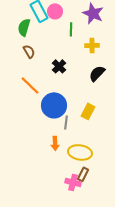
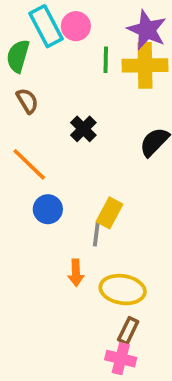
yellow cross: (92, 45) -> (145, 65), moved, size x1.6
blue circle: (54, 105) -> (48, 209), moved, size x0.6
yellow rectangle: (88, 111) -> (109, 213), moved
pink cross: (73, 182) -> (121, 359), moved

